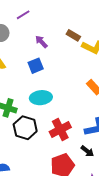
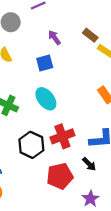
cyan ellipse: (41, 98) -> (46, 99), turned 50
black hexagon: (25, 128) -> (31, 145), moved

